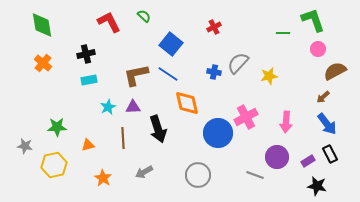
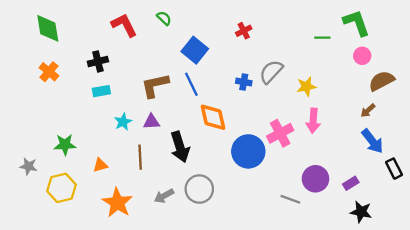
blue line: (168, 74) -> (191, 84), turned 30
pink arrow: (286, 122) -> (313, 121), moved
black rectangle: (330, 154) -> (394, 169), moved
gray circle: (198, 175) -> (199, 189), moved
orange star: (103, 178) -> (117, 203), size x1.5

